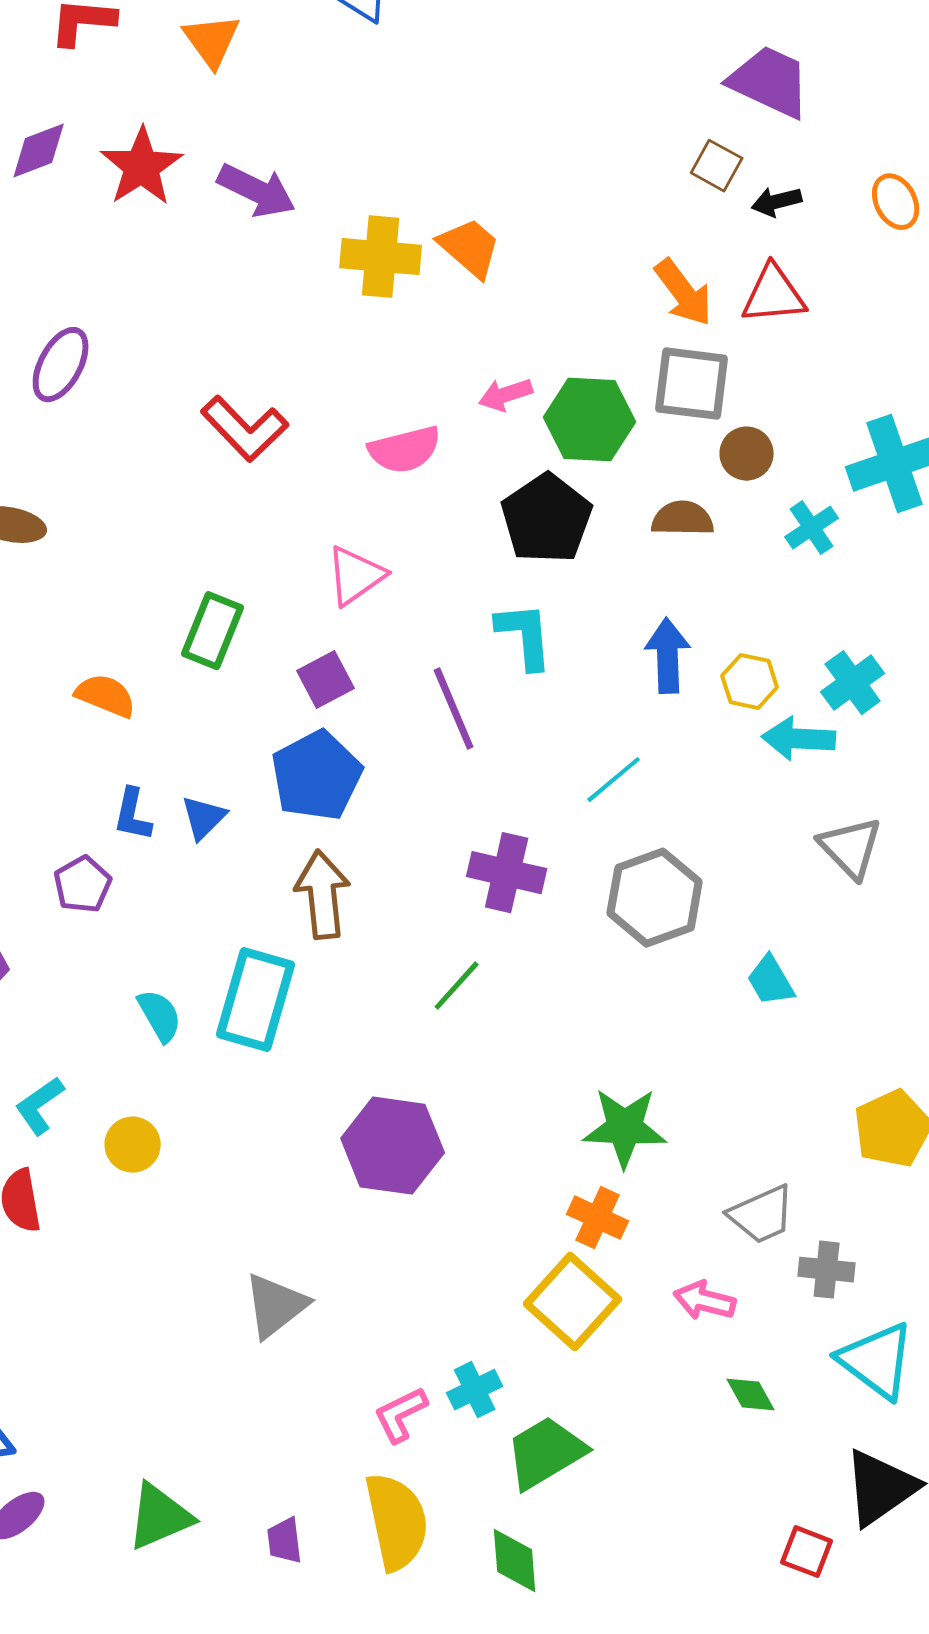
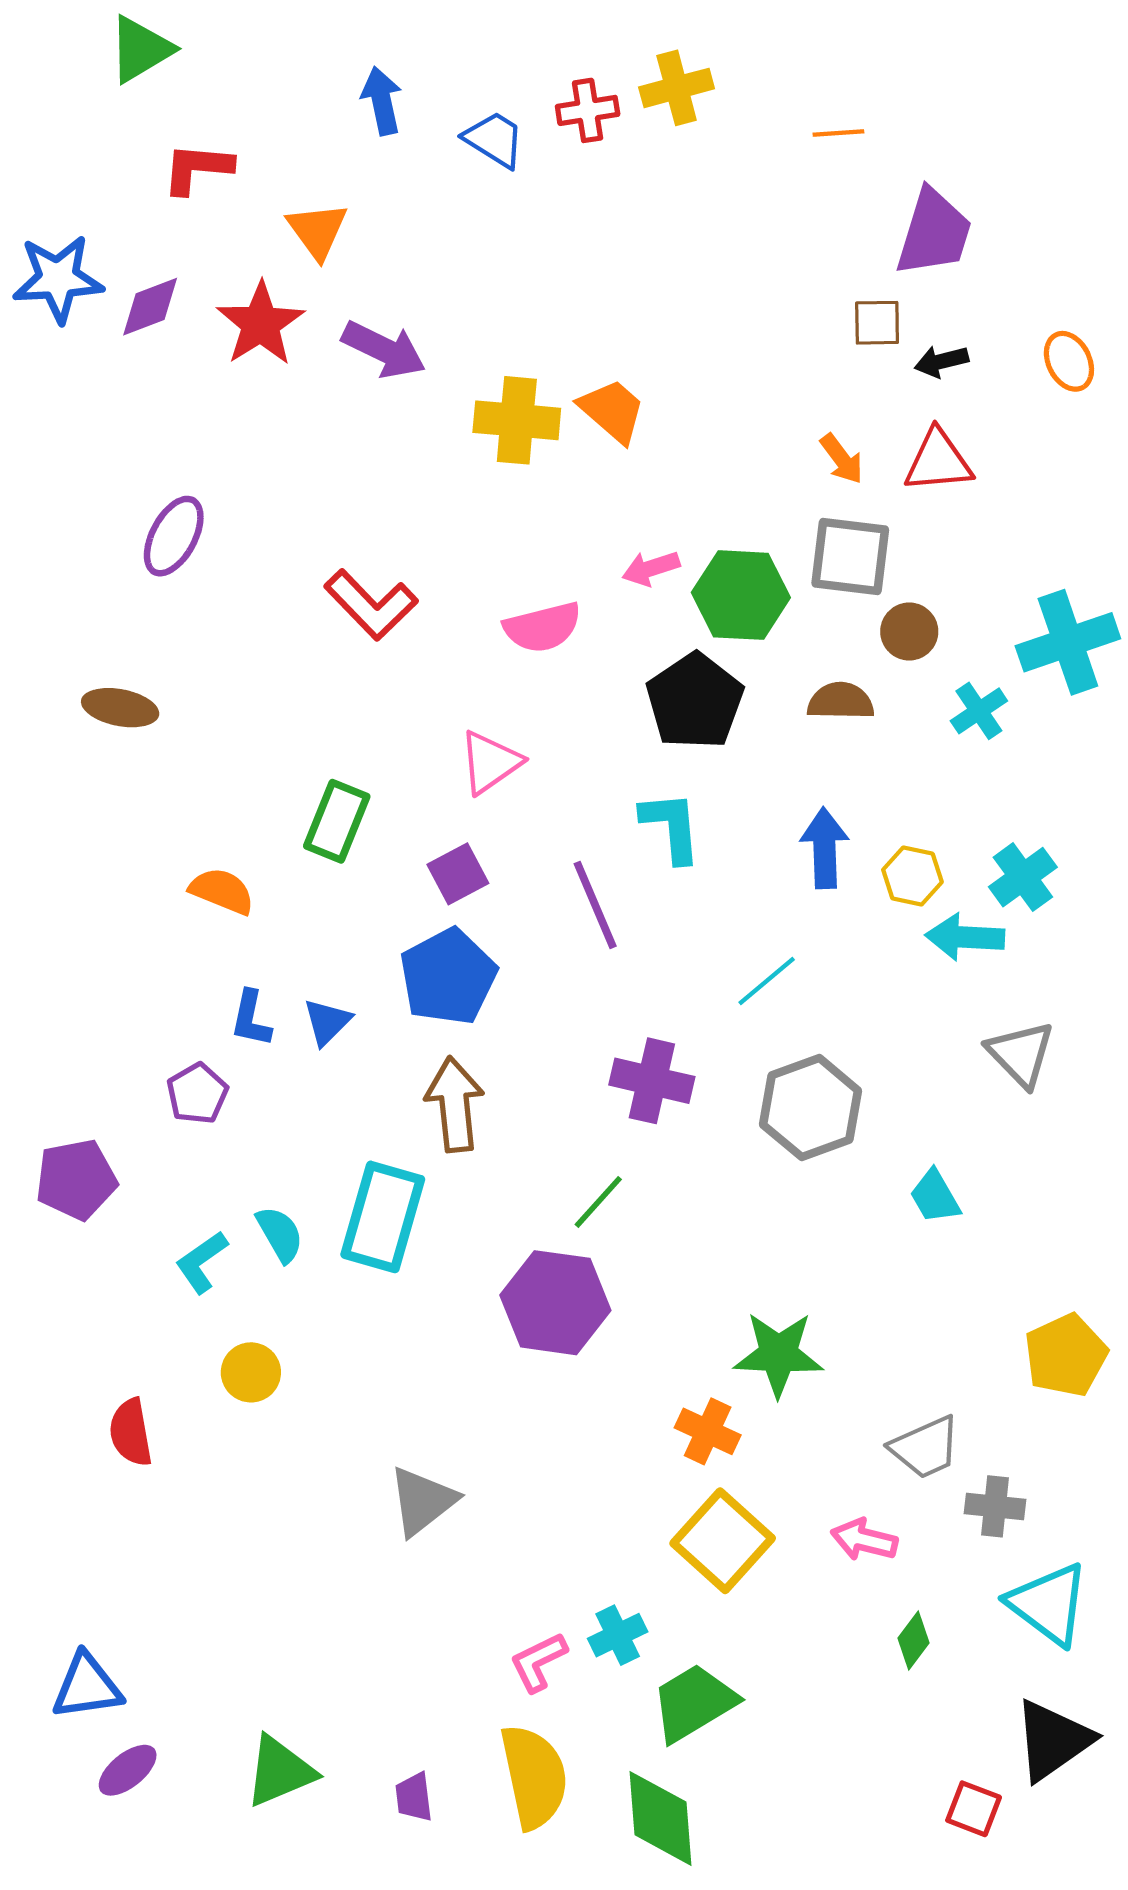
orange triangle: (212, 41) -> (317, 231), moved
purple trapezoid: (770, 82) -> (934, 233), turned 82
brown square: (717, 166) -> (877, 323), turned -30
orange arrow: (684, 293) -> (842, 459), size x0.7
cyan L-shape: (40, 1106) -> (202, 1262), moved
purple hexagon: (393, 1146) -> (555, 1303), moved
orange cross: (598, 1218) -> (708, 1431), moved
gray triangle: (276, 1306) -> (422, 1501), moved
green diamond: (751, 1395) -> (914, 1640), turned 66
green diamond: (515, 1561) -> (660, 1818), size x1.4

